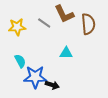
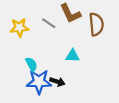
cyan semicircle: (20, 61) -> (31, 64), moved
black arrow: (52, 85) -> (57, 82), moved

